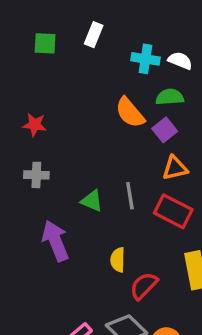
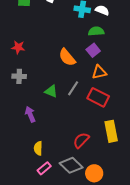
orange semicircle: (130, 113) -> (67, 57), moved
gray line: (130, 196) -> (73, 88), turned 42
purple arrow: (55, 241) -> (30, 114), size x0.7
yellow semicircle: (118, 260) -> (38, 148), moved

